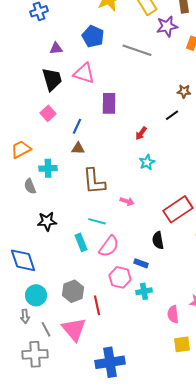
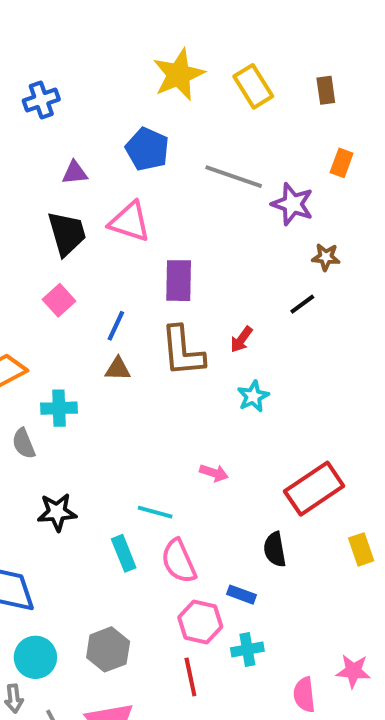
purple star: (167, 26) -> (292, 204), moved, turned 30
brown L-shape: (94, 181) -> (183, 351), moved
pink semicircle: (109, 246) -> (179, 561), turned 120
red line: (97, 305) -> (190, 677), moved

